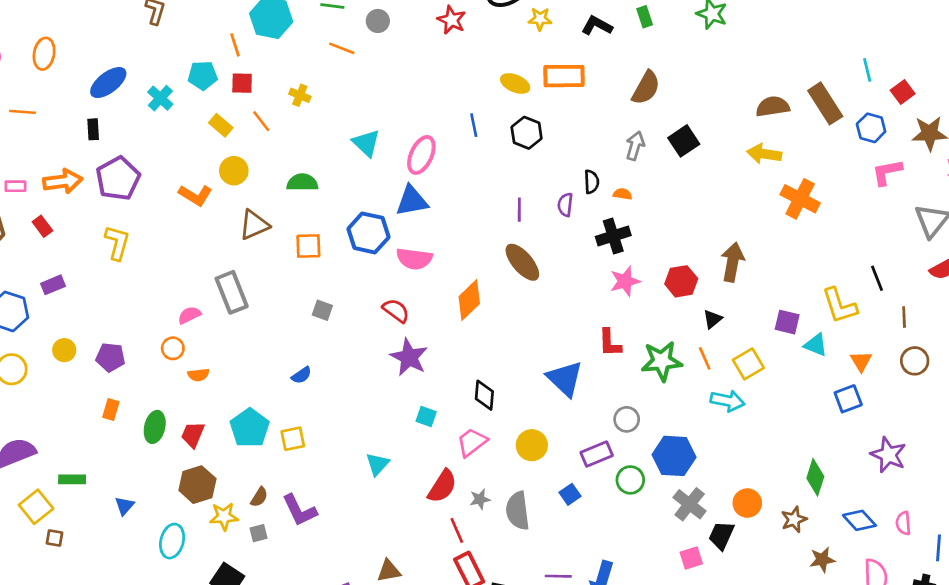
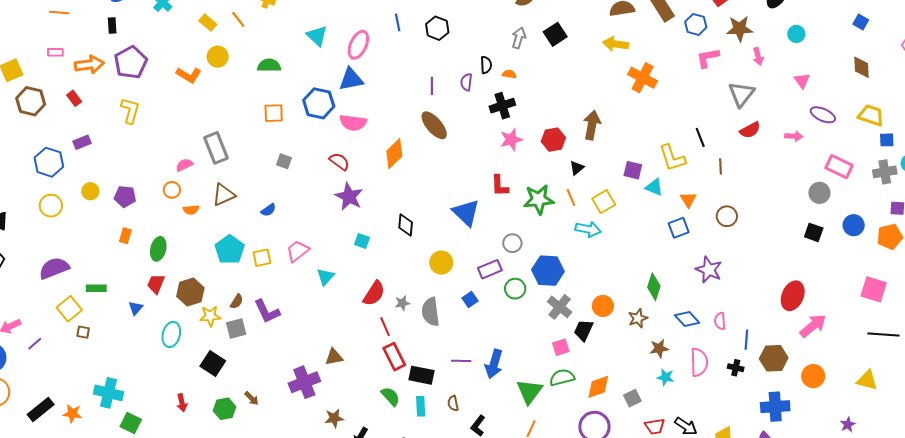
pink rectangle: (15, 186) -> (55, 52), moved
brown triangle: (254, 225) -> (224, 195), moved
brown circle: (915, 361) -> (727, 216), moved
red trapezoid: (193, 435) -> (156, 284), moved
pink trapezoid: (472, 442) -> (298, 251), moved
gray square: (258, 533) -> (236, 329), size x1.5

